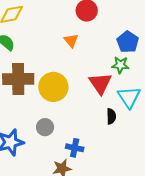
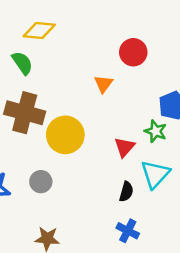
red triangle: (100, 83) -> (124, 147), size x0.7
blue cross: (75, 148) -> (128, 231), moved

